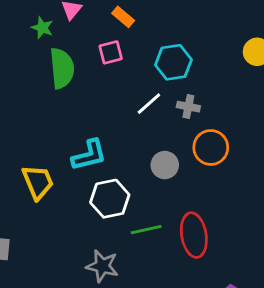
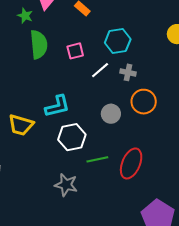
pink square: (111, 52) -> (75, 51), moved
yellow trapezoid: (38, 182) -> (21, 125), turned 128
red ellipse: (194, 235) -> (131, 163), turned 32

